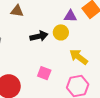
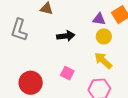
yellow circle: (61, 32) -> (104, 36), moved

